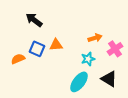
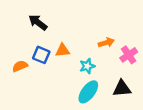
cyan star: (88, 59) -> (87, 66), moved
black triangle: (109, 79) -> (122, 89), turned -36

